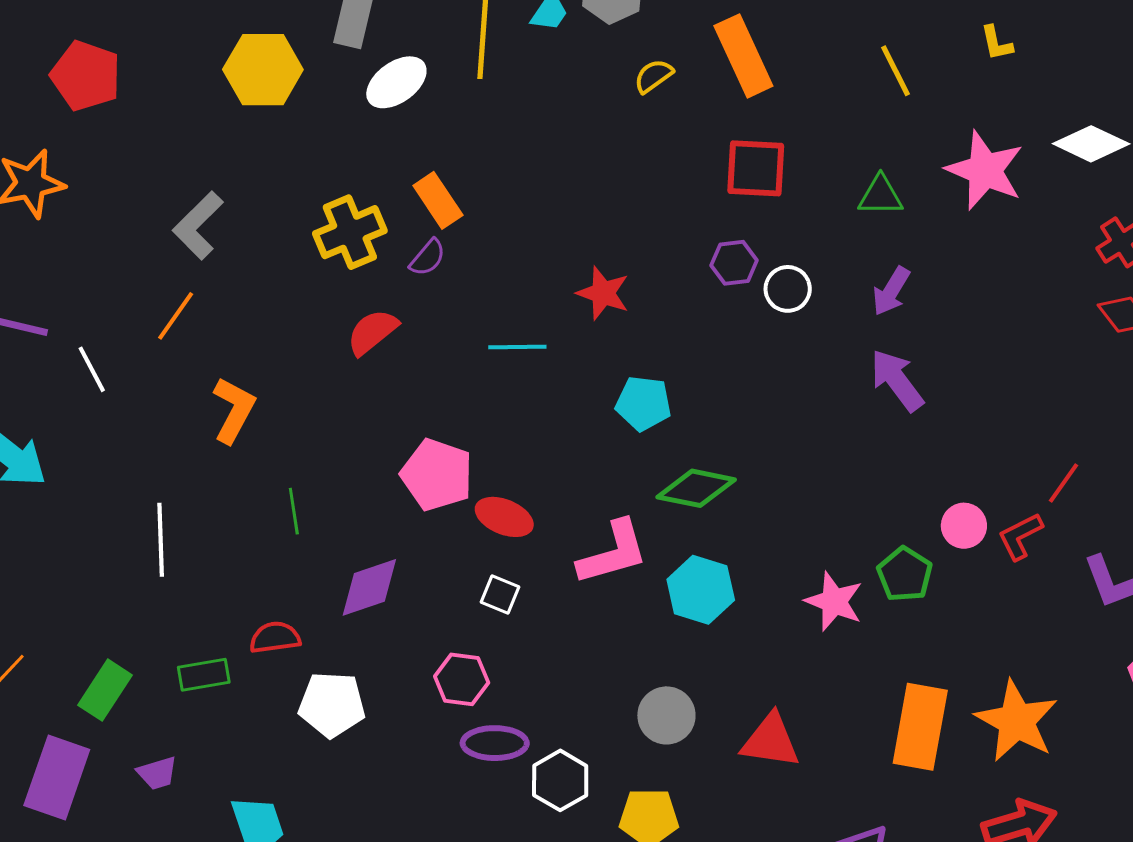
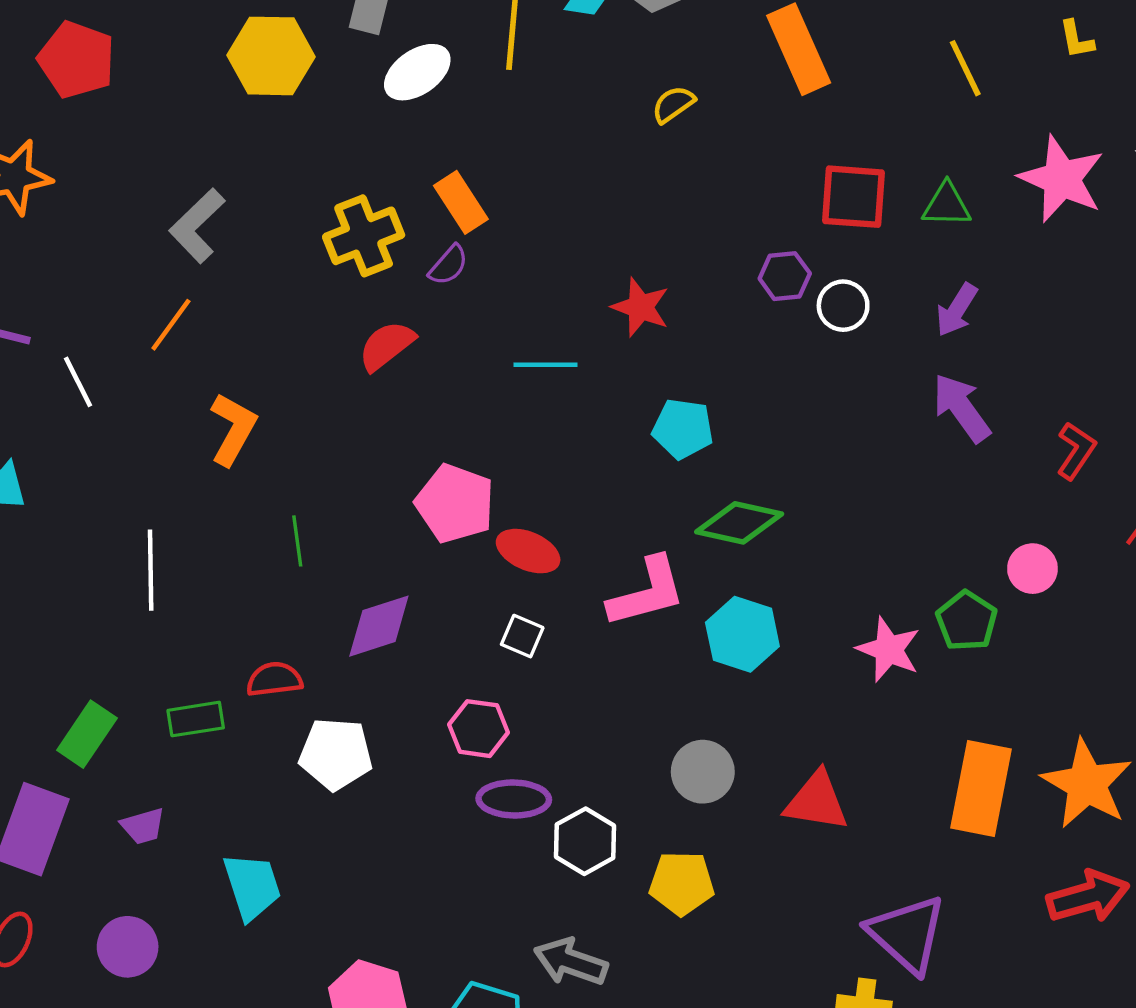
yellow semicircle: (653, 76) -> (673, 104), moved
red square: (756, 168) -> (853, 197), moved
red L-shape: (1020, 536) -> (1076, 451), moved, turned 150

